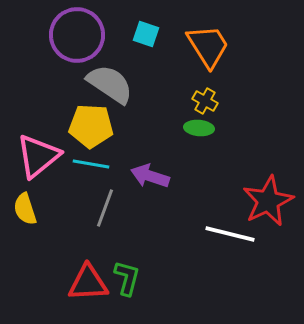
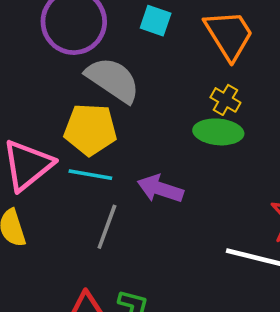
green ellipse: (199, 128) -> (218, 132), size x1.4

